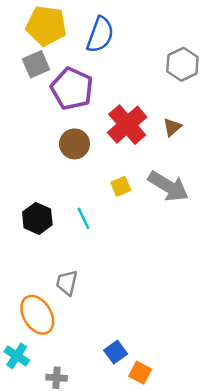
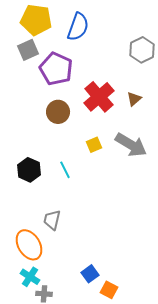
cyan cross: (17, 356) -> (30, 277), moved

